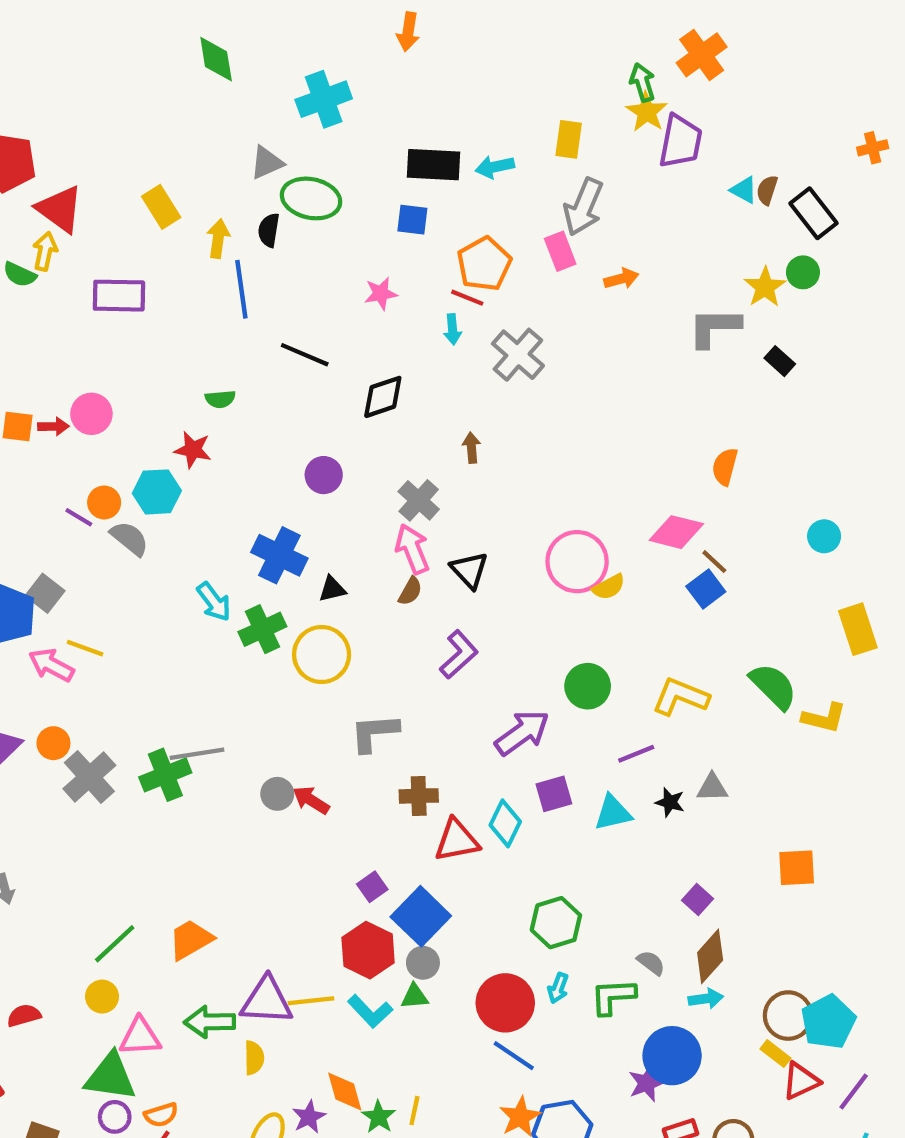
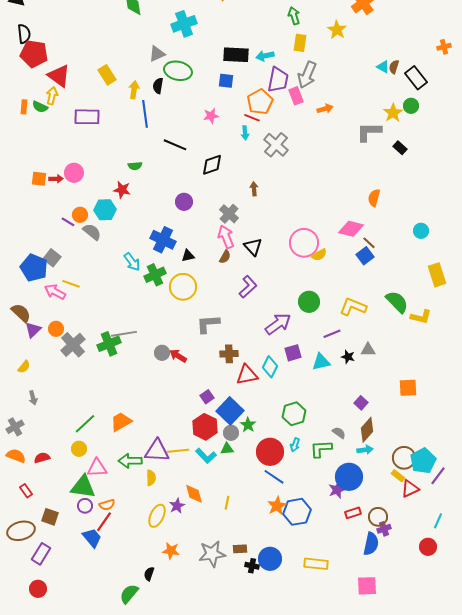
green arrow: (642, 82) -> (294, 16), moved
purple trapezoid: (680, 141) -> (278, 80), moved
purple line: (854, 1092) -> (438, 476), moved
green star: (379, 1117) -> (248, 425), moved

